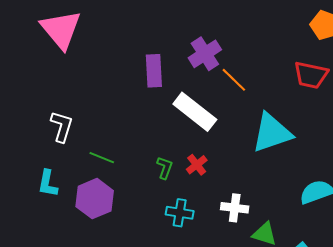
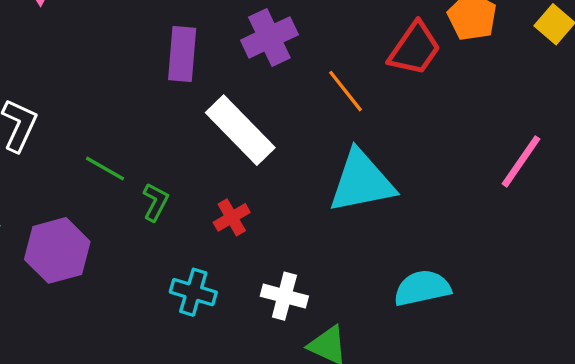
red trapezoid: (311, 75) -> (415, 49), moved, turned -75
orange line: (234, 80) -> (345, 91), moved
green line: (102, 158) -> (105, 169), moved
green L-shape: (165, 168) -> (155, 202), moved

